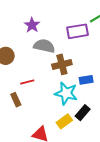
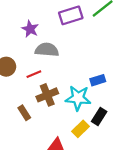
purple rectangle: (78, 31) -> (71, 15), moved
brown cross: (62, 64) -> (47, 95), moved
red line: (27, 82) -> (34, 74), moved

